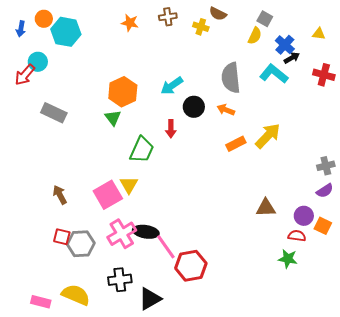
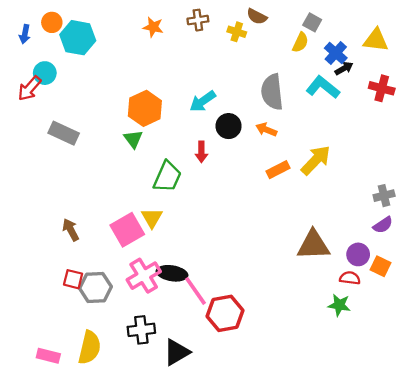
yellow triangle: (319, 34) -> (376, 40), size x1.6
brown triangle: (266, 208) -> (313, 245), size x1.4
yellow semicircle: (76, 295) -> (90, 348), turned 80

